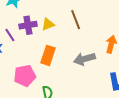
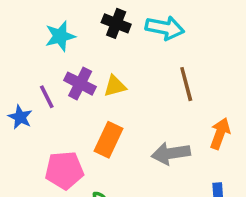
brown line: (76, 20) -> (186, 84), moved
purple cross: (28, 25) -> (80, 84), turned 30

